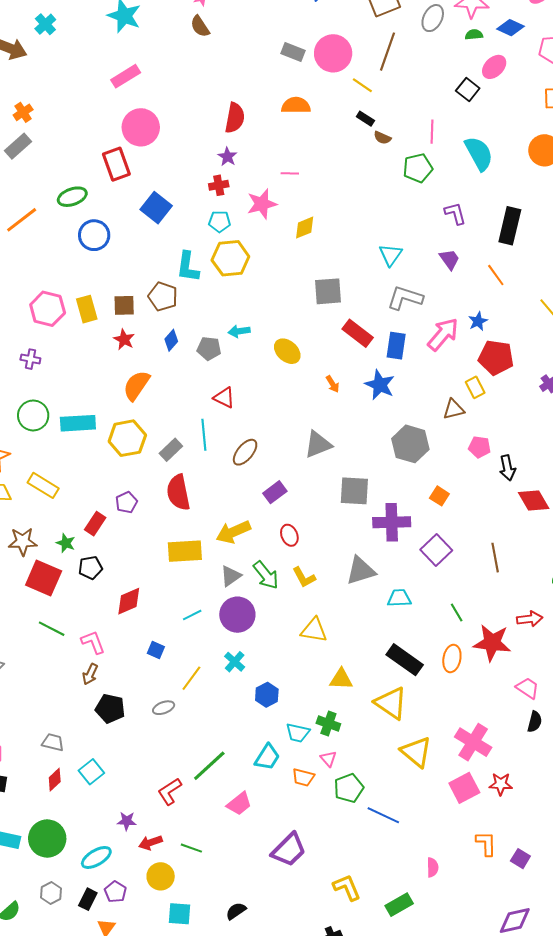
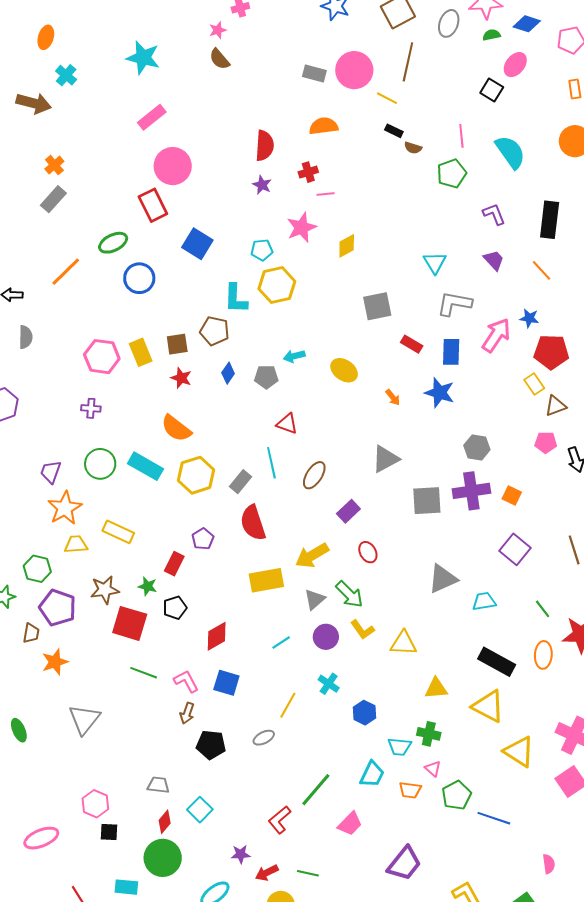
red cross: (219, 185) -> (308, 172), moved
blue star: (478, 321) -> (529, 318), turned -30
red rectangle: (358, 333) -> (412, 344), size x0.7
orange semicircle: (136, 385) -> (176, 428), moved, turned -80
brown triangle: (454, 409) -> (556, 406), moved
cyan rectangle: (78, 423) -> (145, 466), turned 40
gray hexagon: (410, 444) -> (477, 448), size x0.7
purple cross: (392, 522) -> (471, 491), moved
yellow L-shape: (304, 577) -> (362, 630), moved
purple circle: (237, 615) -> (326, 637), size x0.7
blue square: (156, 650) -> (226, 683), moved, size x1.5
green circle: (47, 838) -> (163, 858), moved

